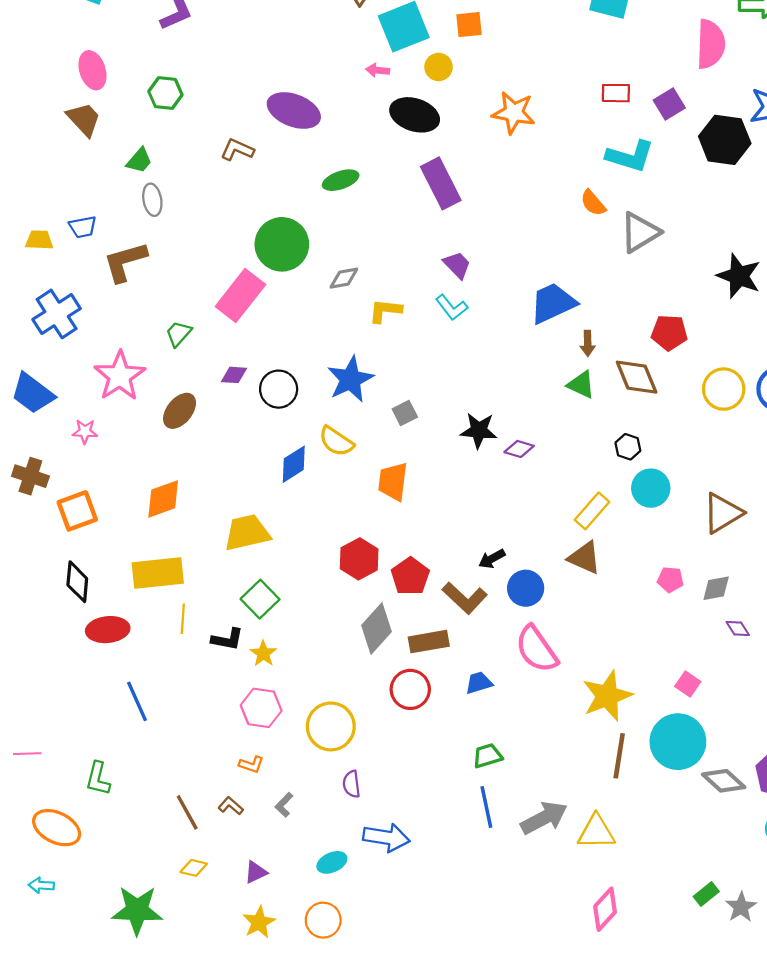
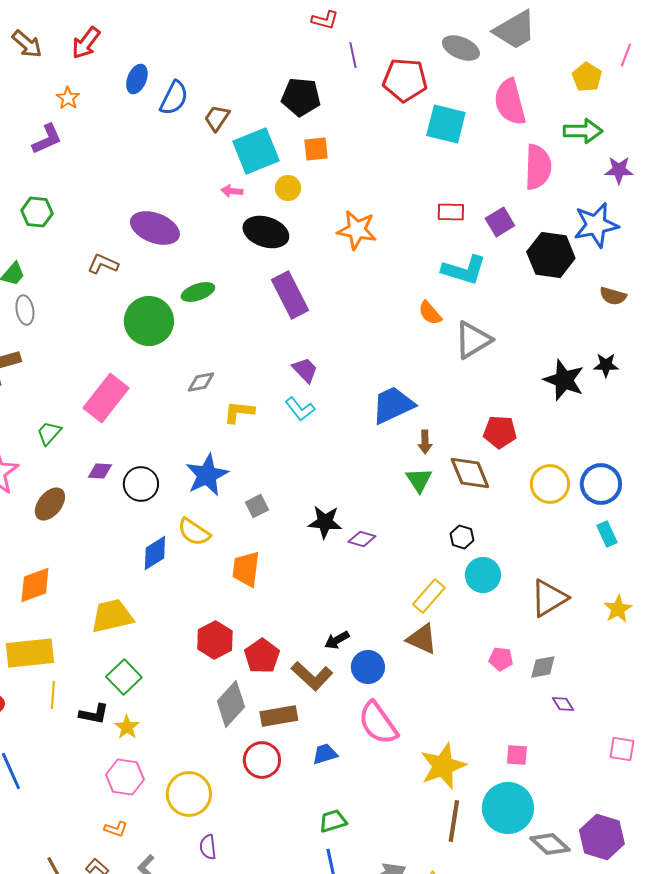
green circle: (282, 244) -> (149, 321), moved
green triangle: (581, 385) -> (419, 480), turned 32
pink square: (688, 684) -> (517, 755), turned -30

